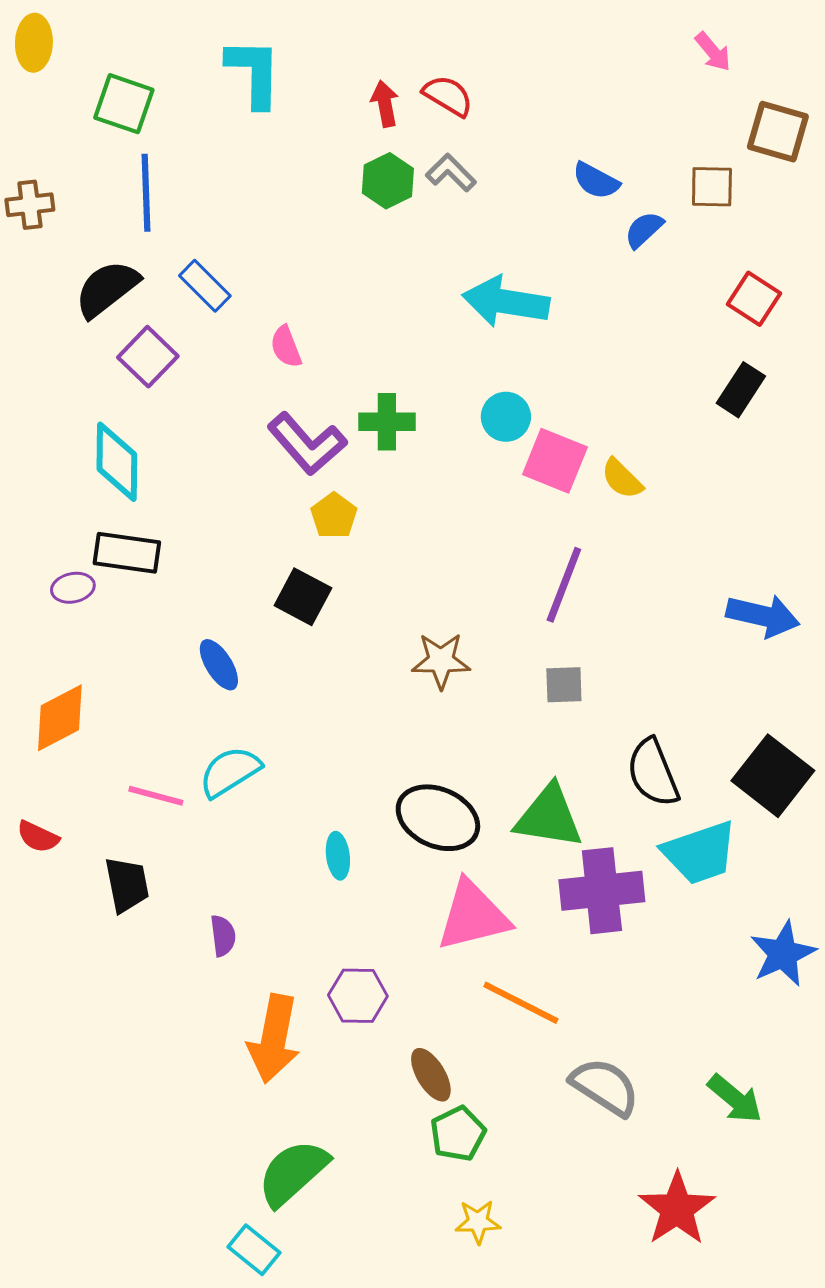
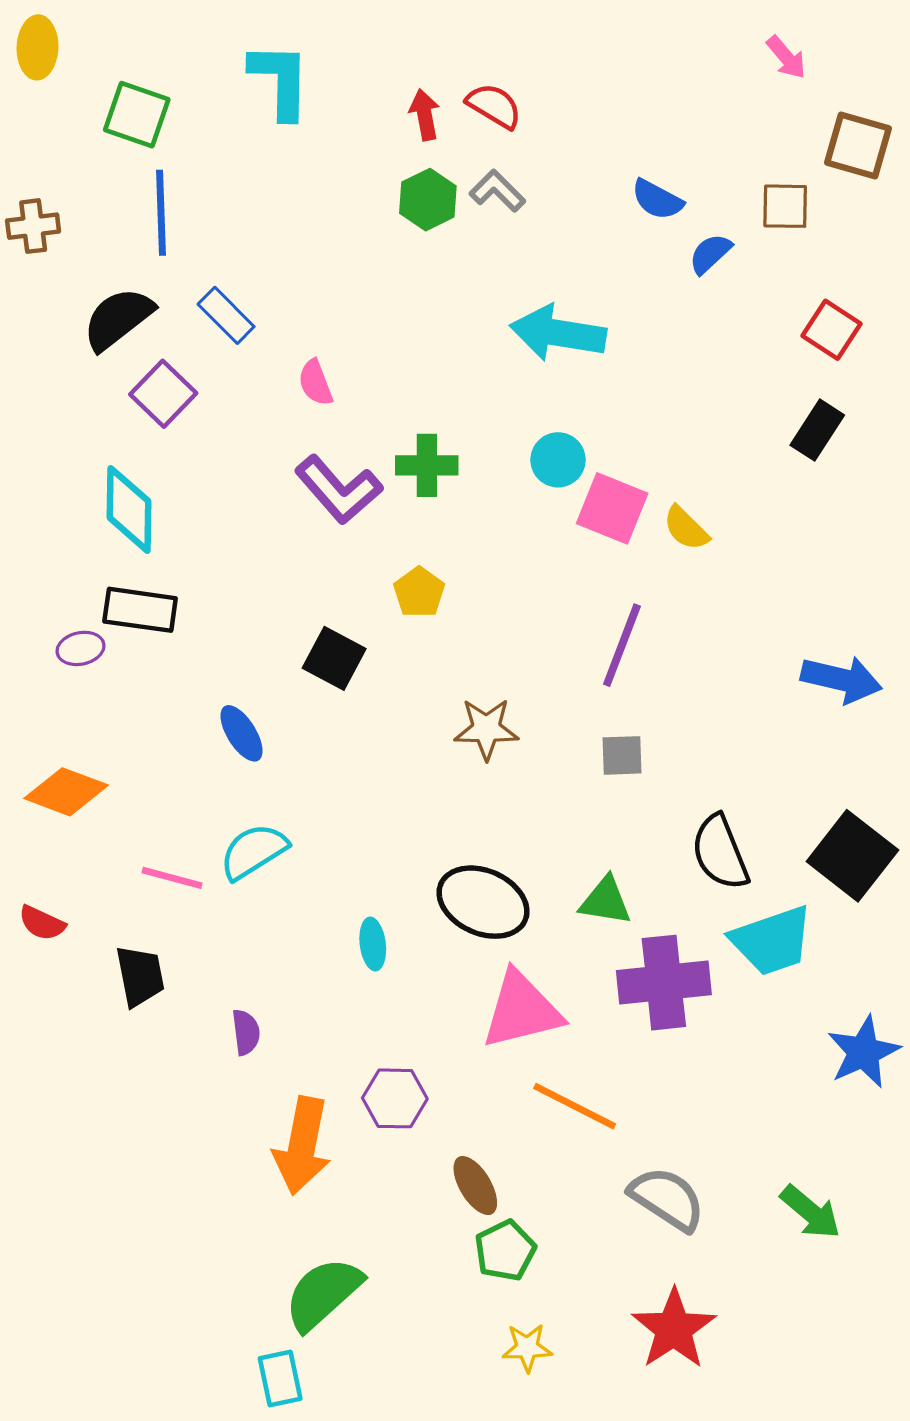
yellow pentagon: (334, 516) -> (419, 592), moved
orange diamond: (60, 718) -> (66, 792), turned 48
green triangle: (549, 817) -> (605, 901), size x0.7
red star: (677, 1209) -> (674, 1329), moved
cyan rectangle: (254, 1250) -> (280, 1378), turned 39

